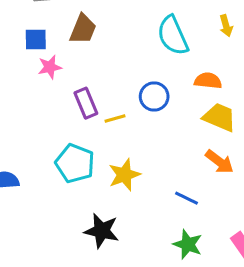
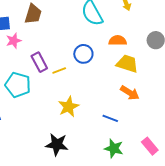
cyan pentagon: (75, 163) -> (18, 85), moved

